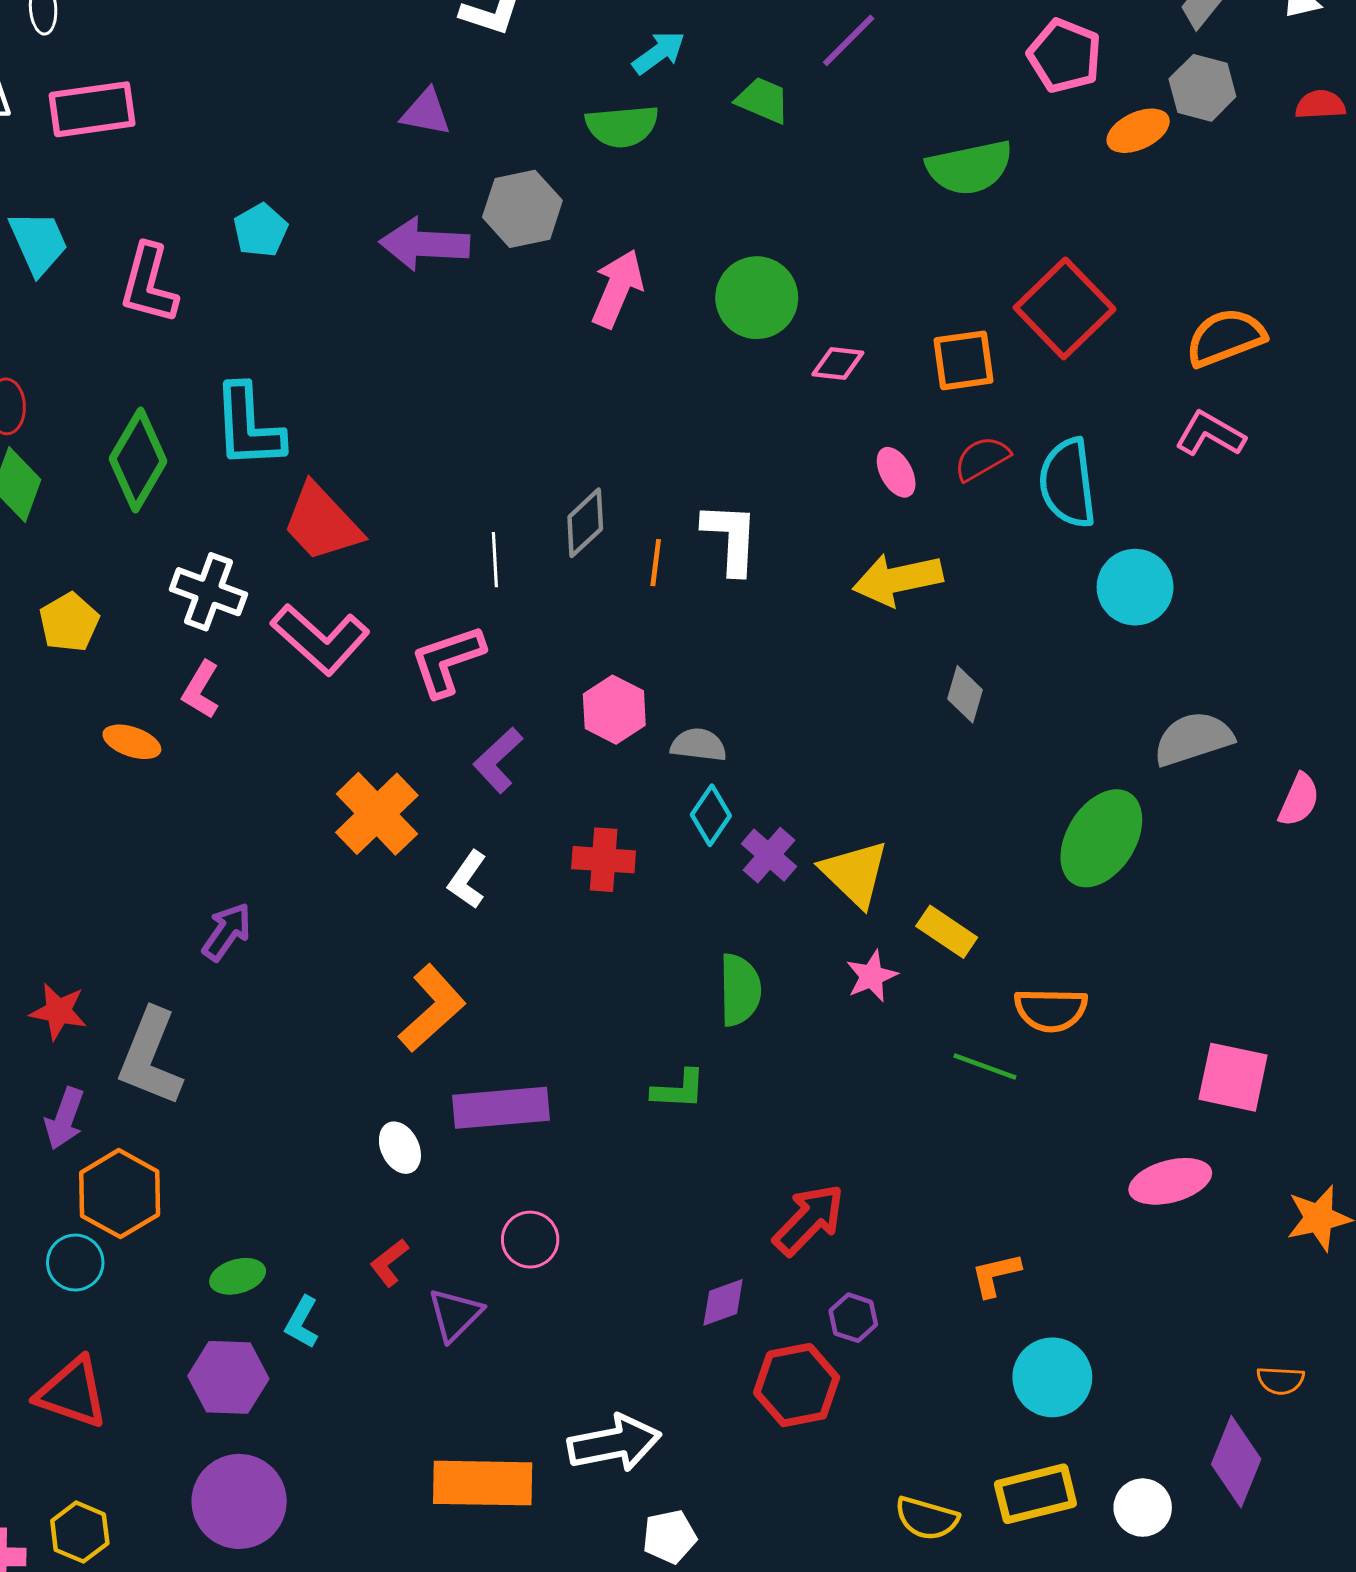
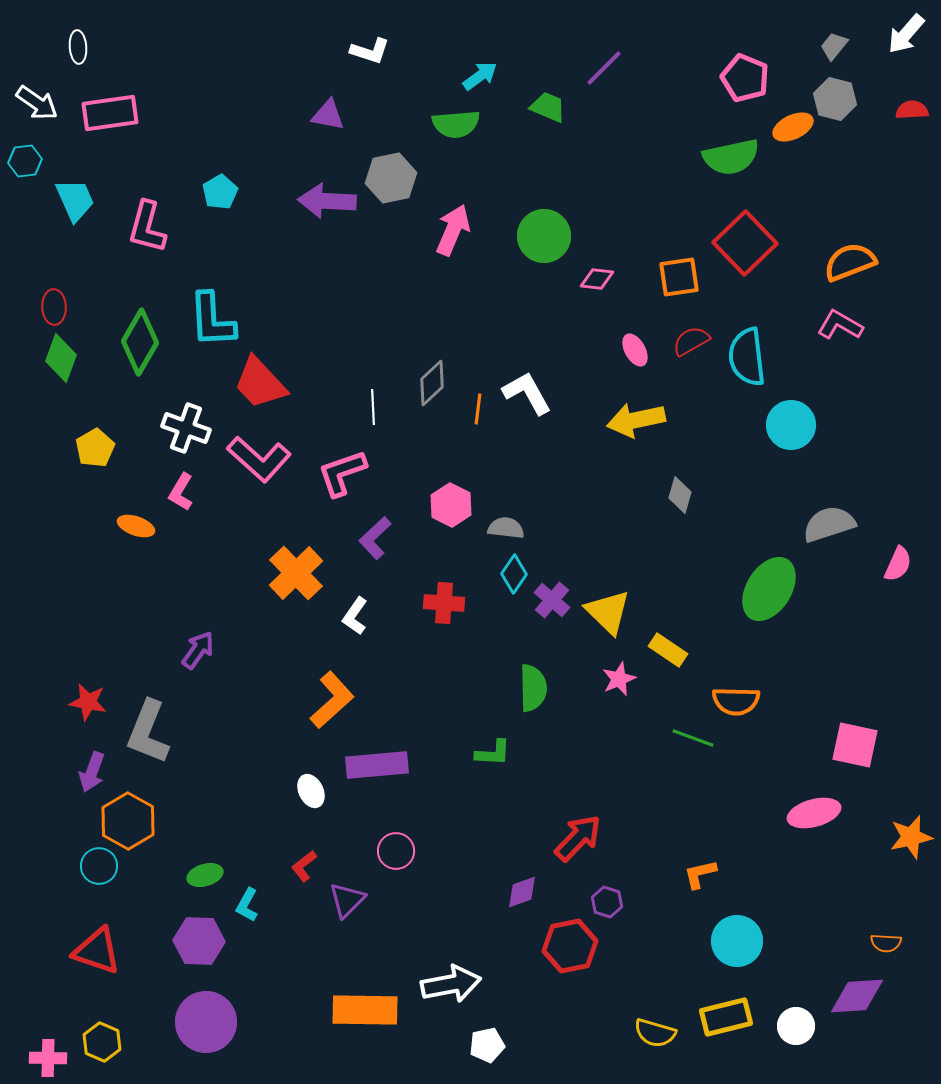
green semicircle: (970, 167) -> (731, 157), moved
white L-shape: (731, 538) -> (527, 393), turned -32
purple diamond: (1236, 1462) -> (857, 996), turned 64

